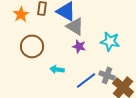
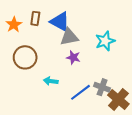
gray triangle: (75, 26) -> (69, 37), turned -42
cyan star: (110, 41) -> (105, 41), moved, turned -30

